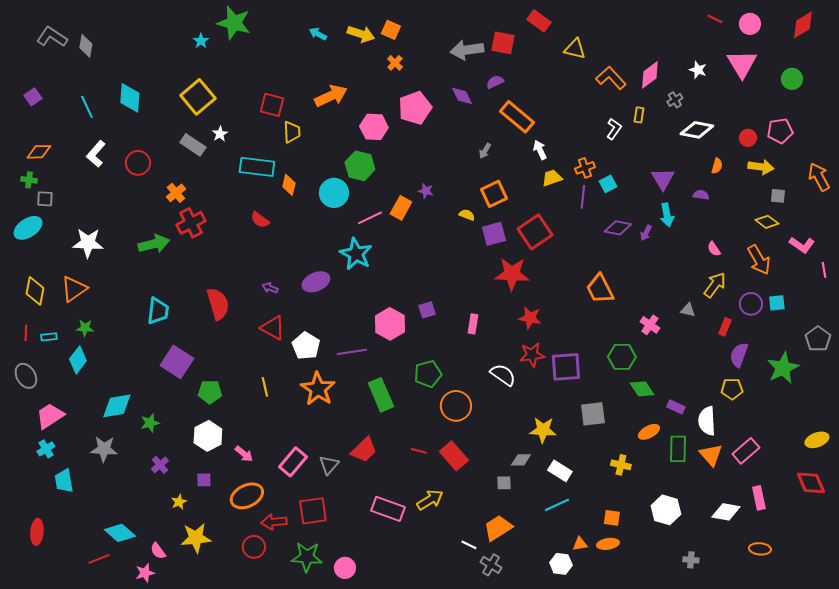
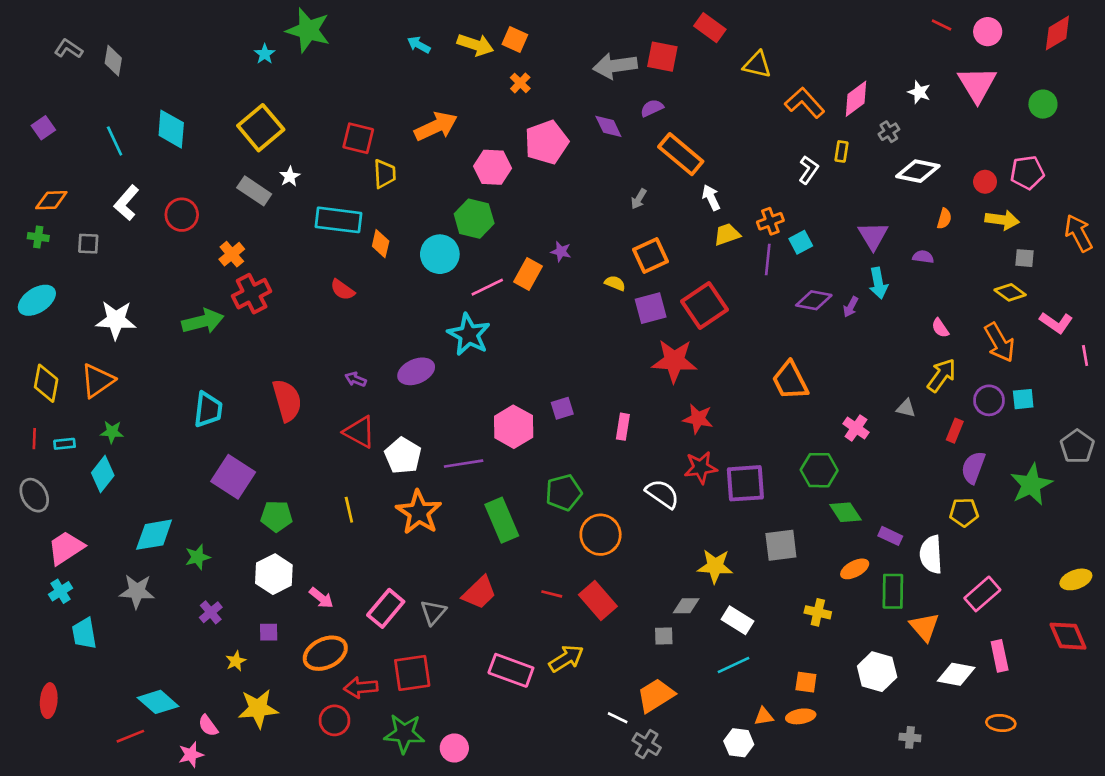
gray L-shape: (52, 37) -> (68, 49), size x0.7
gray square: (45, 199) -> (88, 244), moved
orange triangle: (711, 455) -> (924, 627), moved

